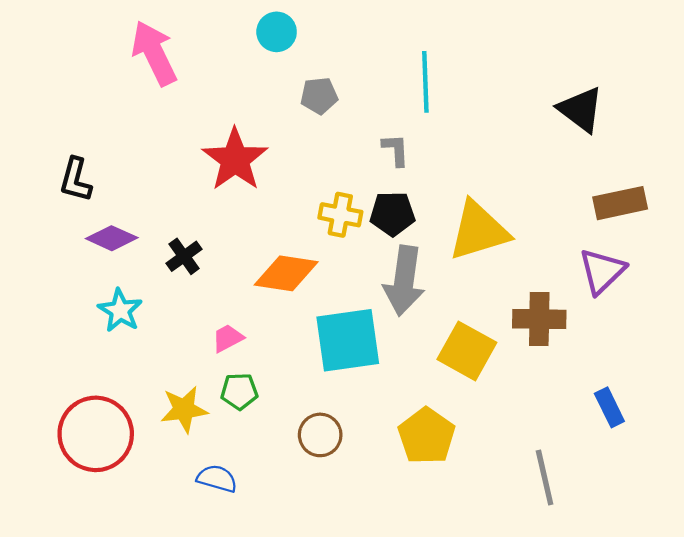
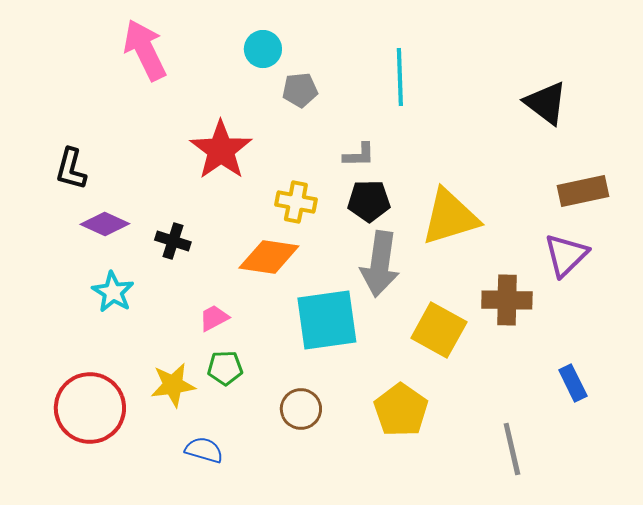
cyan circle: (277, 32) -> (263, 49), moved
gray L-shape: (396, 150) -> (359, 155), moved, turned 92
yellow cross: (340, 215) -> (296, 202), moved
black cross: (184, 256) -> (173, 241), turned -36

